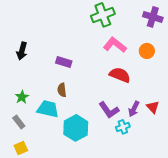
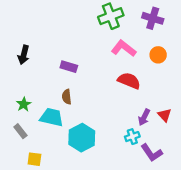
purple cross: (153, 17) -> (153, 18), moved
purple L-shape: (109, 110) -> (152, 153), moved
yellow square: (21, 148) -> (34, 159), moved, turned 32

